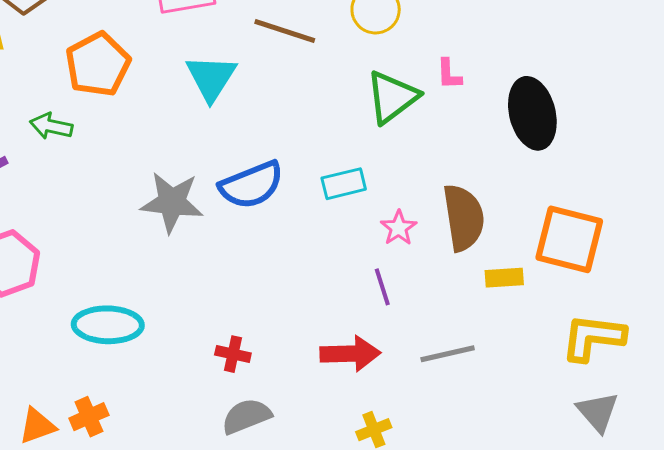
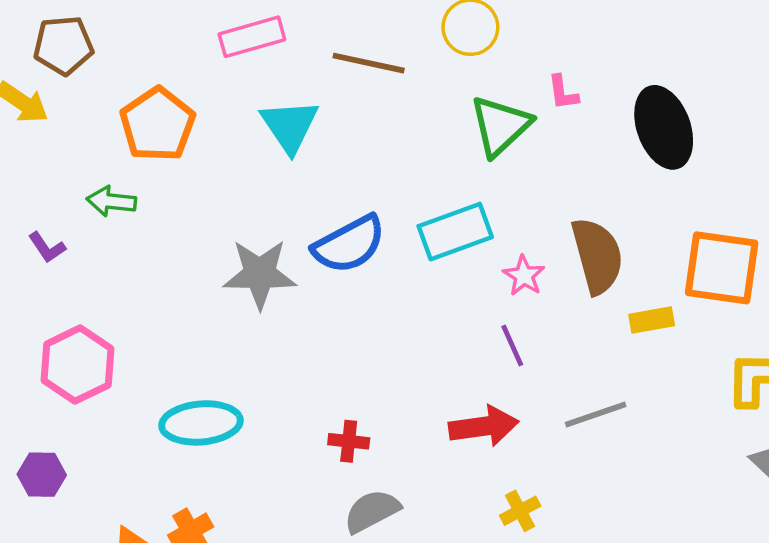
cyan rectangle: (344, 184) -> (455, 232), size x1.4

